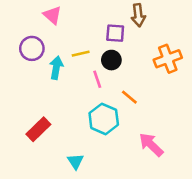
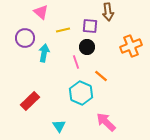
yellow line: (81, 54) -> (63, 30), moved
pink arrow: (151, 145) -> (106, 122), moved

